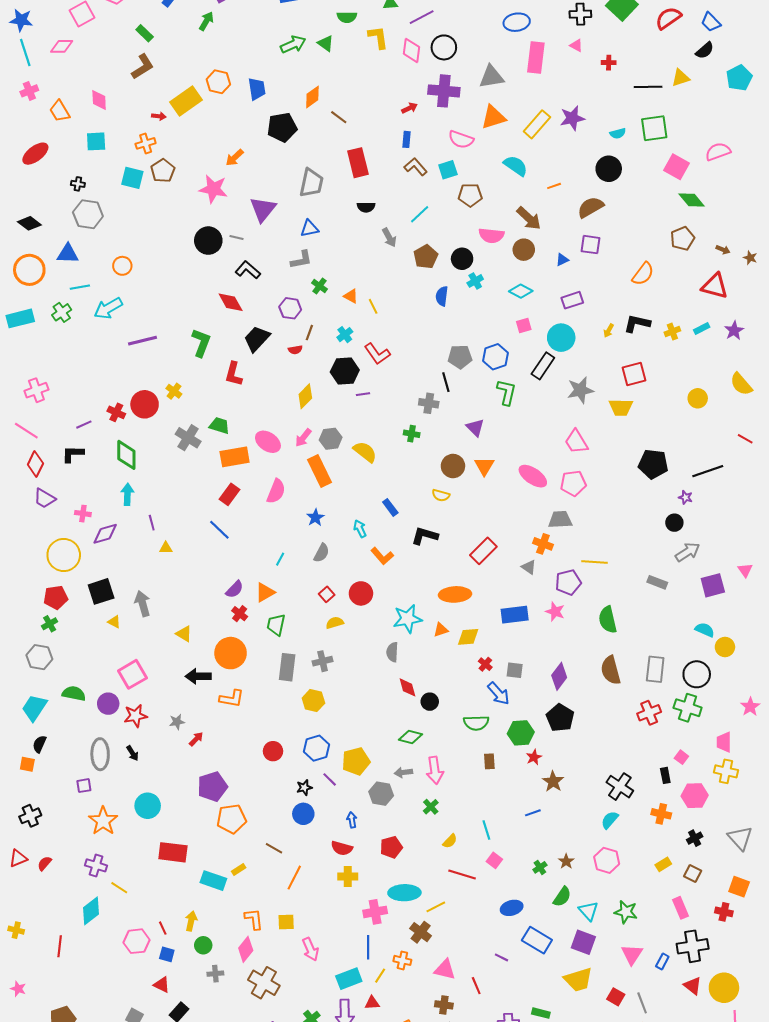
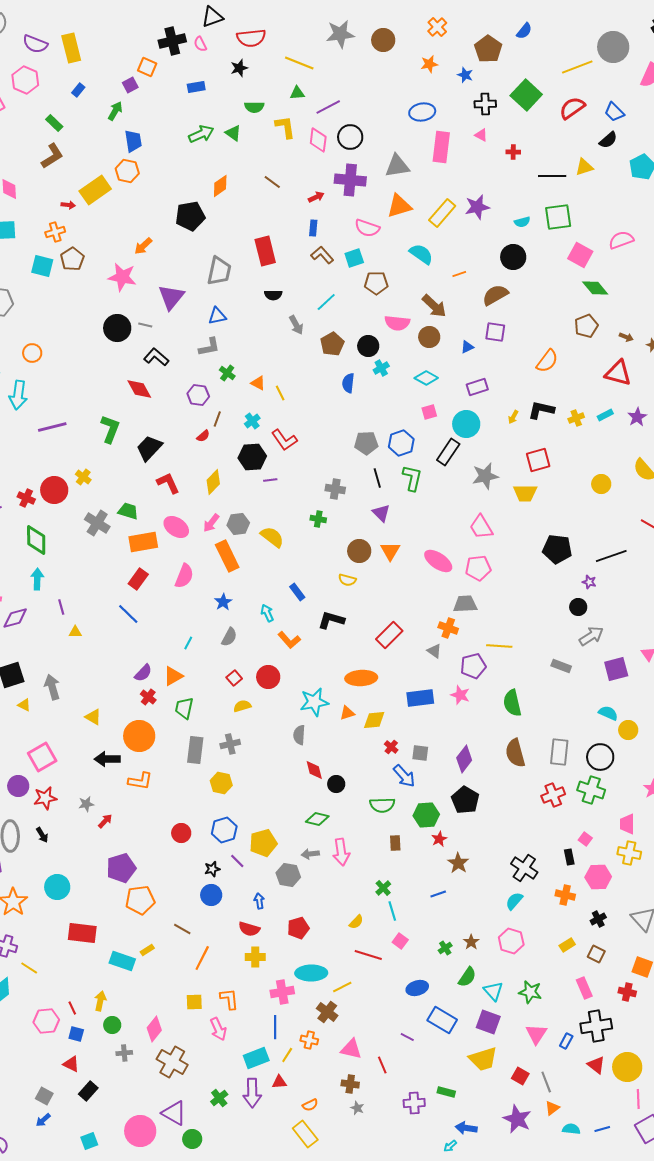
blue trapezoid: (257, 89) -> (133, 141), moved
brown line: (339, 117) -> (272, 182), moved
cyan arrow: (108, 308) -> (18, 395), turned -52
black trapezoid: (257, 339) -> (149, 448), moved
red semicircle: (295, 350) -> (203, 436), turned -32
red L-shape: (234, 374) -> (168, 483), moved, turned 140
black line: (446, 382) -> (377, 478), moved
green cross: (431, 807) -> (383, 888), moved
orange L-shape: (254, 919) -> (229, 999), moved

